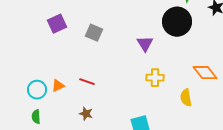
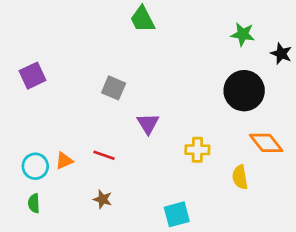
black circle: (177, 22) -> (244, 91), moved
purple square: (57, 24) -> (33, 76), moved
purple triangle: (145, 44) -> (148, 124), moved

